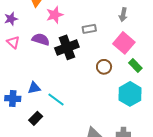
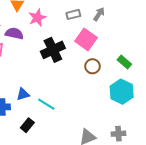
gray arrow: (123, 15) -> (99, 14), moved, turned -152
gray rectangle: (89, 29) -> (73, 14), moved
purple semicircle: (41, 39) -> (14, 33), moved
pink square: (124, 43) -> (86, 39), moved

